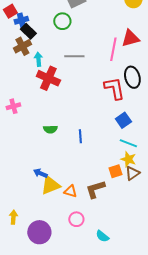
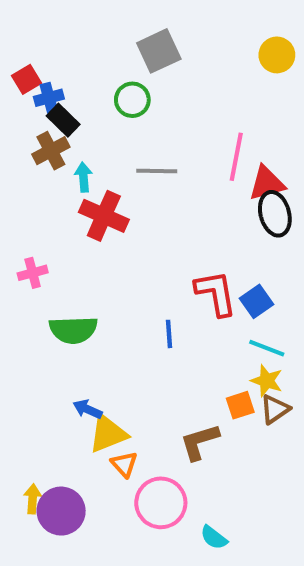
red triangle: (130, 38) -> (267, 183), moved
red L-shape: (114, 88) -> (216, 293), moved
green semicircle: (50, 129) -> (73, 330), moved, size x1.6
orange triangle: (70, 191) -> (124, 464), moved, turned 32
pink circle: (76, 219) -> (161, 503), size x1.6
purple circle: (39, 232) -> (61, 511), moved

